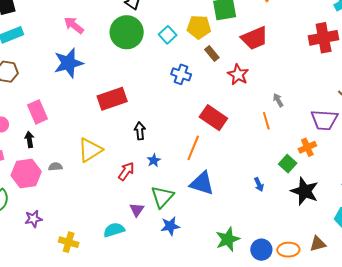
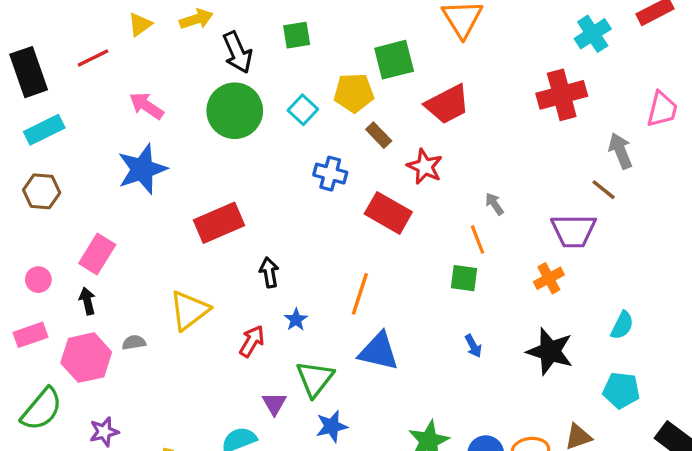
pink rectangle: (38, 112) -> (97, 254), turned 60
red rectangle: (213, 118) -> (388, 213), moved
green square: (288, 164) -> (464, 278), moved, turned -30

